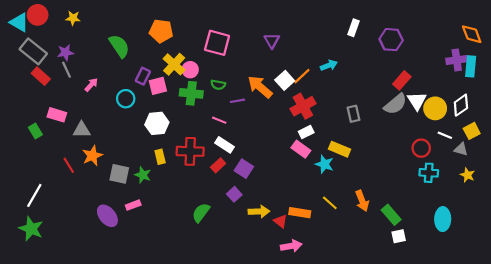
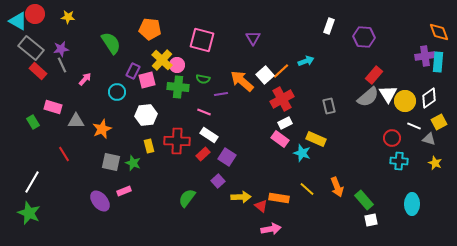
orange star: (92, 156) -> (102, 129), moved

